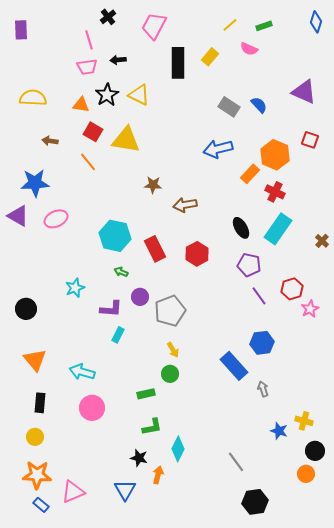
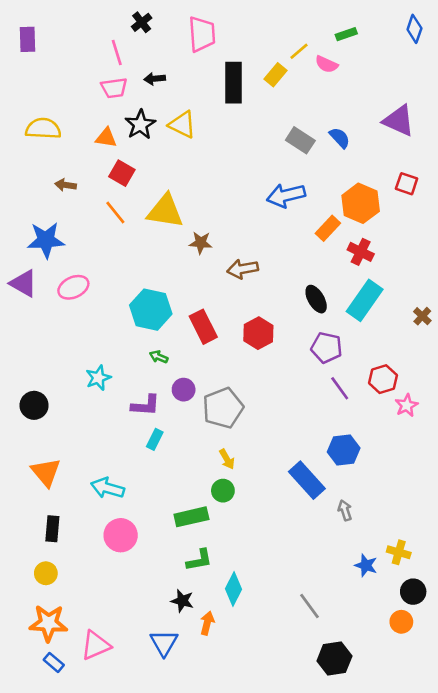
yellow line: (230, 25) -> (299, 51), moved
pink trapezoid: (154, 26) -> (202, 34), turned 148
yellow triangle: (126, 140) -> (165, 211), moved
green rectangle: (146, 394) -> (191, 517), size x1.4

